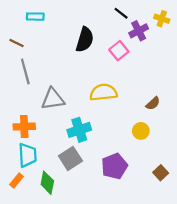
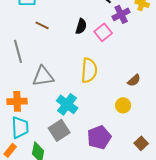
black semicircle: (85, 40) -> (81, 26), moved, size x0.7
brown line: (17, 43) -> (42, 25), moved
yellow semicircle: (103, 92) -> (89, 70), turned 100
cyan cross: (79, 130) -> (67, 104), turned -35

